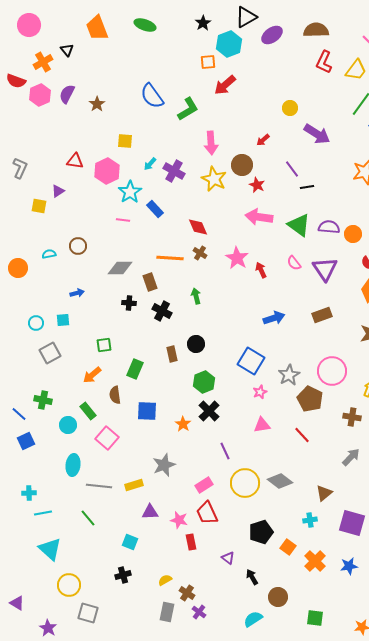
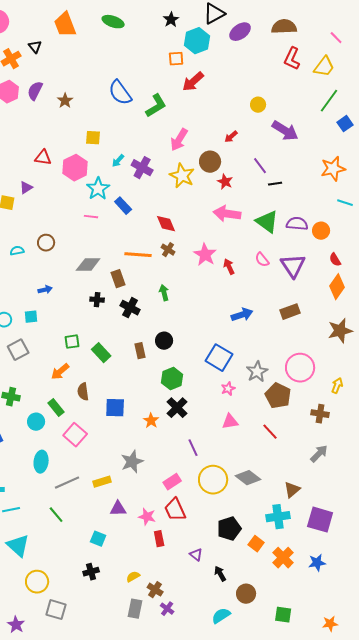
pink arrow: (211, 143) -> (179, 140), turned 35
green rectangle: (135, 369) -> (101, 353), moved, turned -66
gray line: (99, 486) -> (67, 483), turned -30
cyan cross: (310, 520) -> (278, 517), size x1.6

